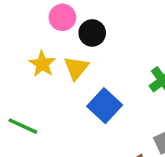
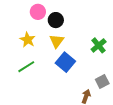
yellow triangle: (76, 68) -> (57, 41), moved
green line: (23, 126) -> (26, 67), moved, turned -54

